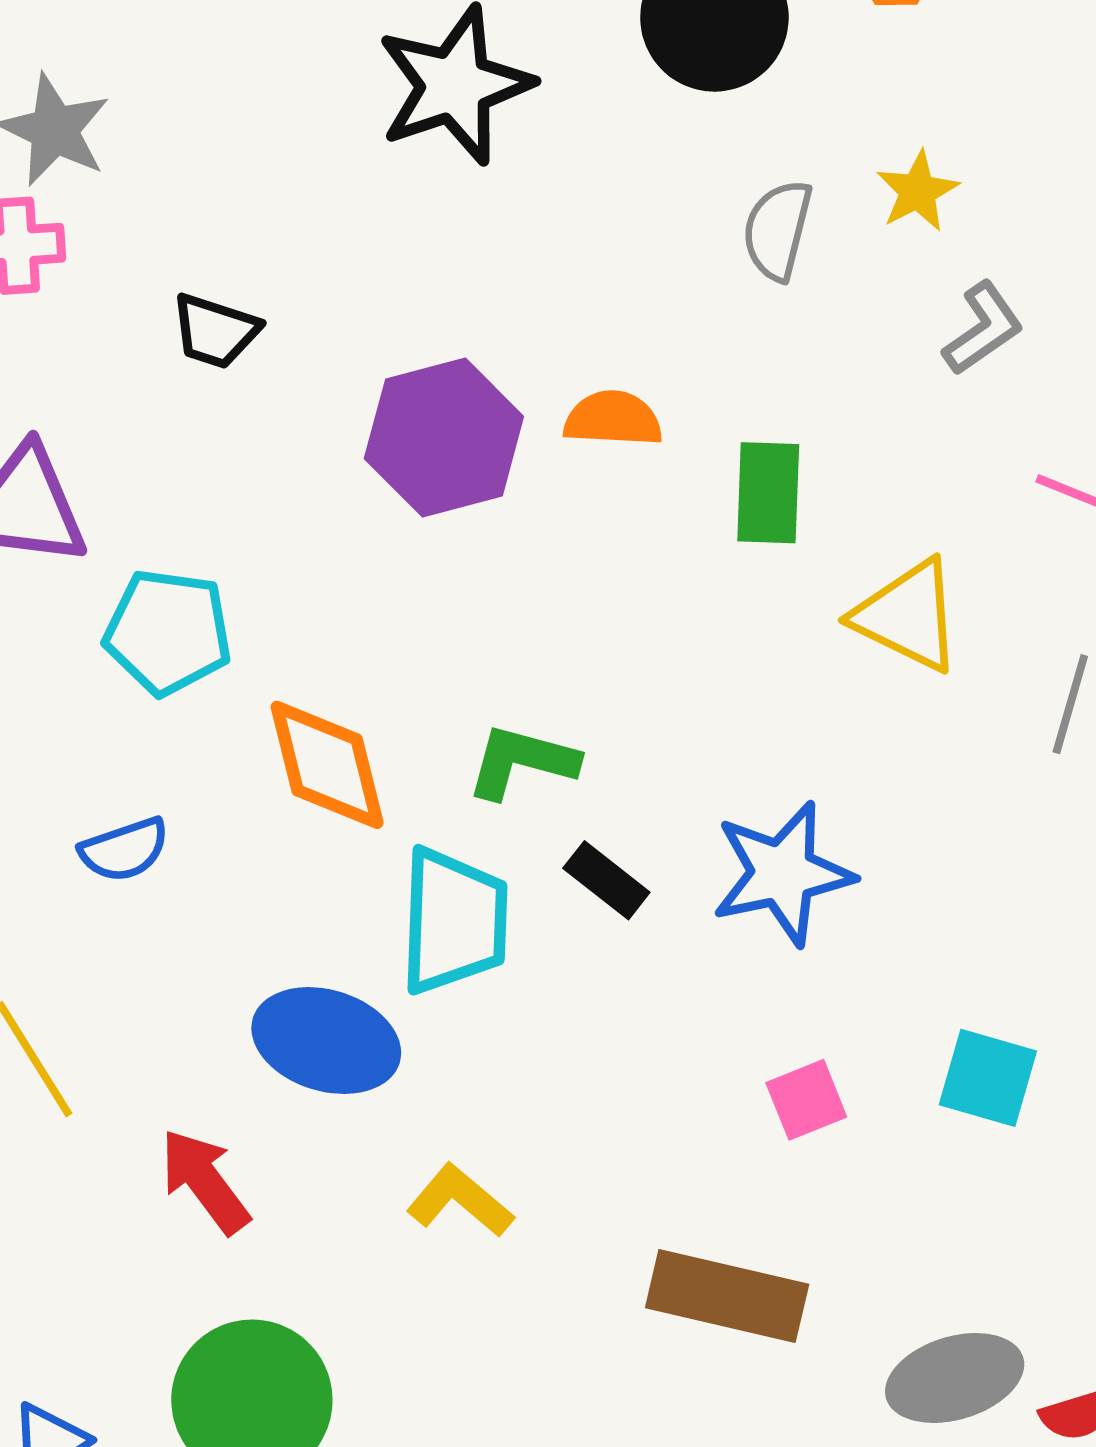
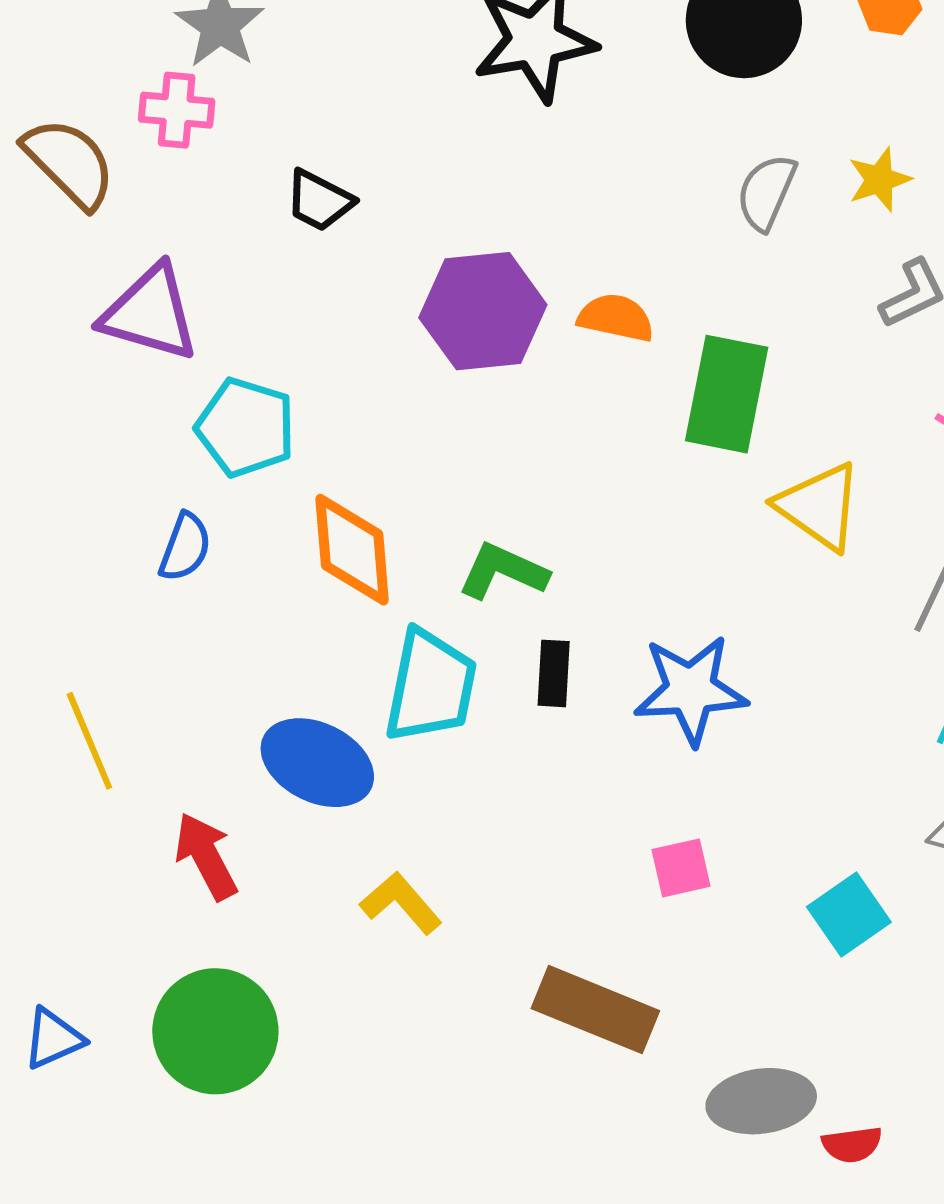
green rectangle: (768, 493) -> (727, 394), size x1.4
blue semicircle: (124, 850) -> (185, 547), moved, turned -60
black rectangle: (606, 880) -> (554, 673), turned 46
cyan square: (988, 1078) -> (849, 914), moved, turned 30

